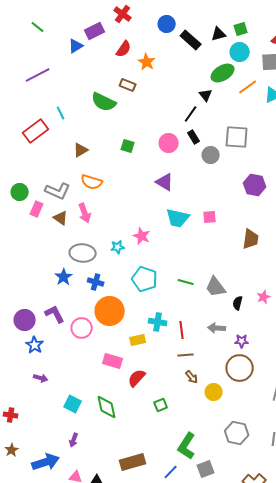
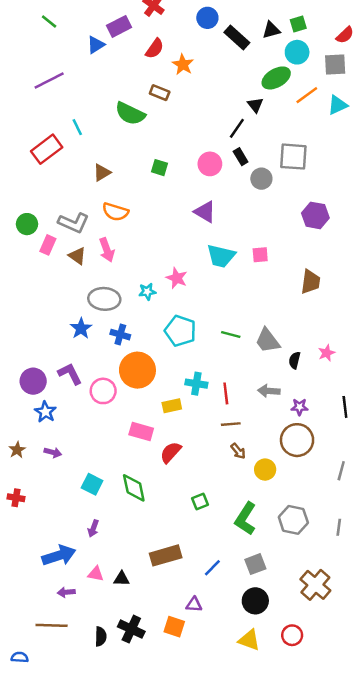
green square: (161, 405) -> (200, 501), moved
green L-shape: (187, 446) -> (245, 519), moved
brown star: (12, 450) -> (17, 450), moved

